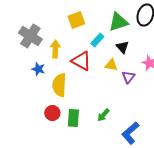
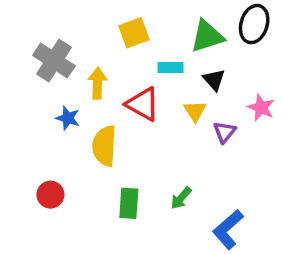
cyan rectangle: (97, 40) -> (171, 68), turned 48
yellow triangle: (111, 65) -> (195, 111), turned 48
red circle: (52, 113) -> (50, 195), moved

